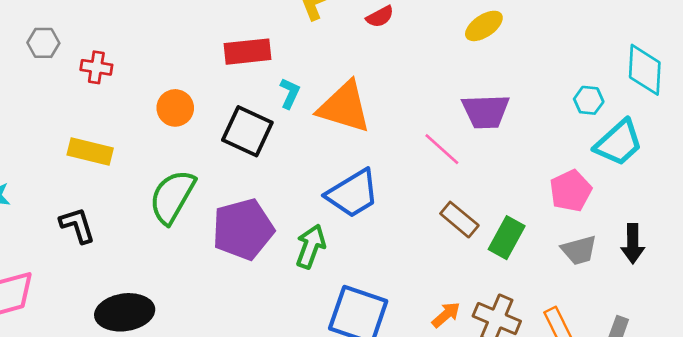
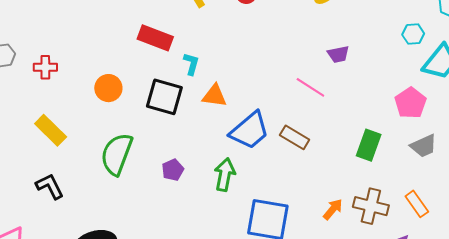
red rectangle: (247, 52) -> (155, 38), turned 36
orange triangle: (344, 107) -> (214, 96), moved, size x0.6
purple trapezoid: (486, 111) -> (338, 54), size x0.6
yellow rectangle: (90, 152) -> (51, 130), turned 40
brown rectangle: (459, 220) -> (295, 137), moved
purple pentagon: (243, 229) -> (173, 170), size x0.5

